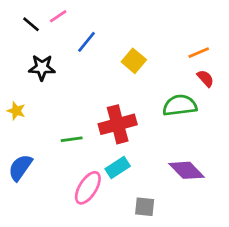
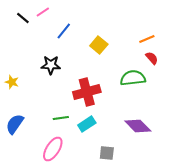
black star: (42, 68) -> (51, 65), moved
green line: (72, 139) -> (61, 118), moved
pink ellipse: (88, 188) -> (53, 149), moved

